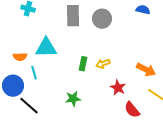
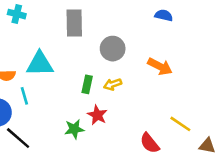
gray circle: (102, 19) -> (113, 49), moved
orange arrow: (146, 70) -> (160, 66), moved
red star: (118, 88) -> (97, 115), moved

